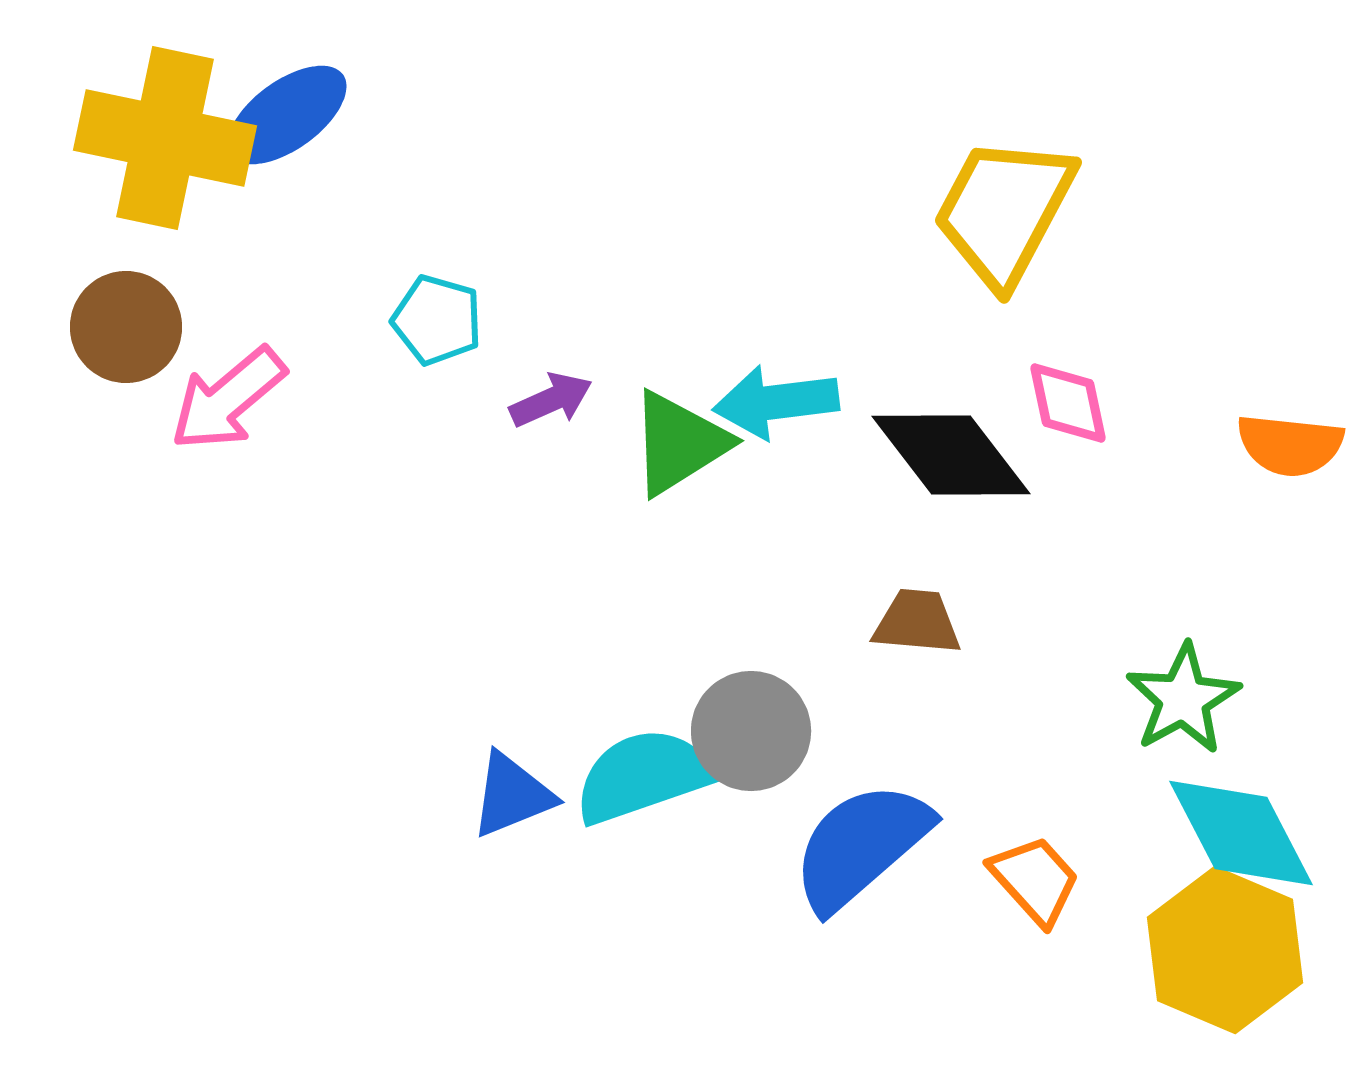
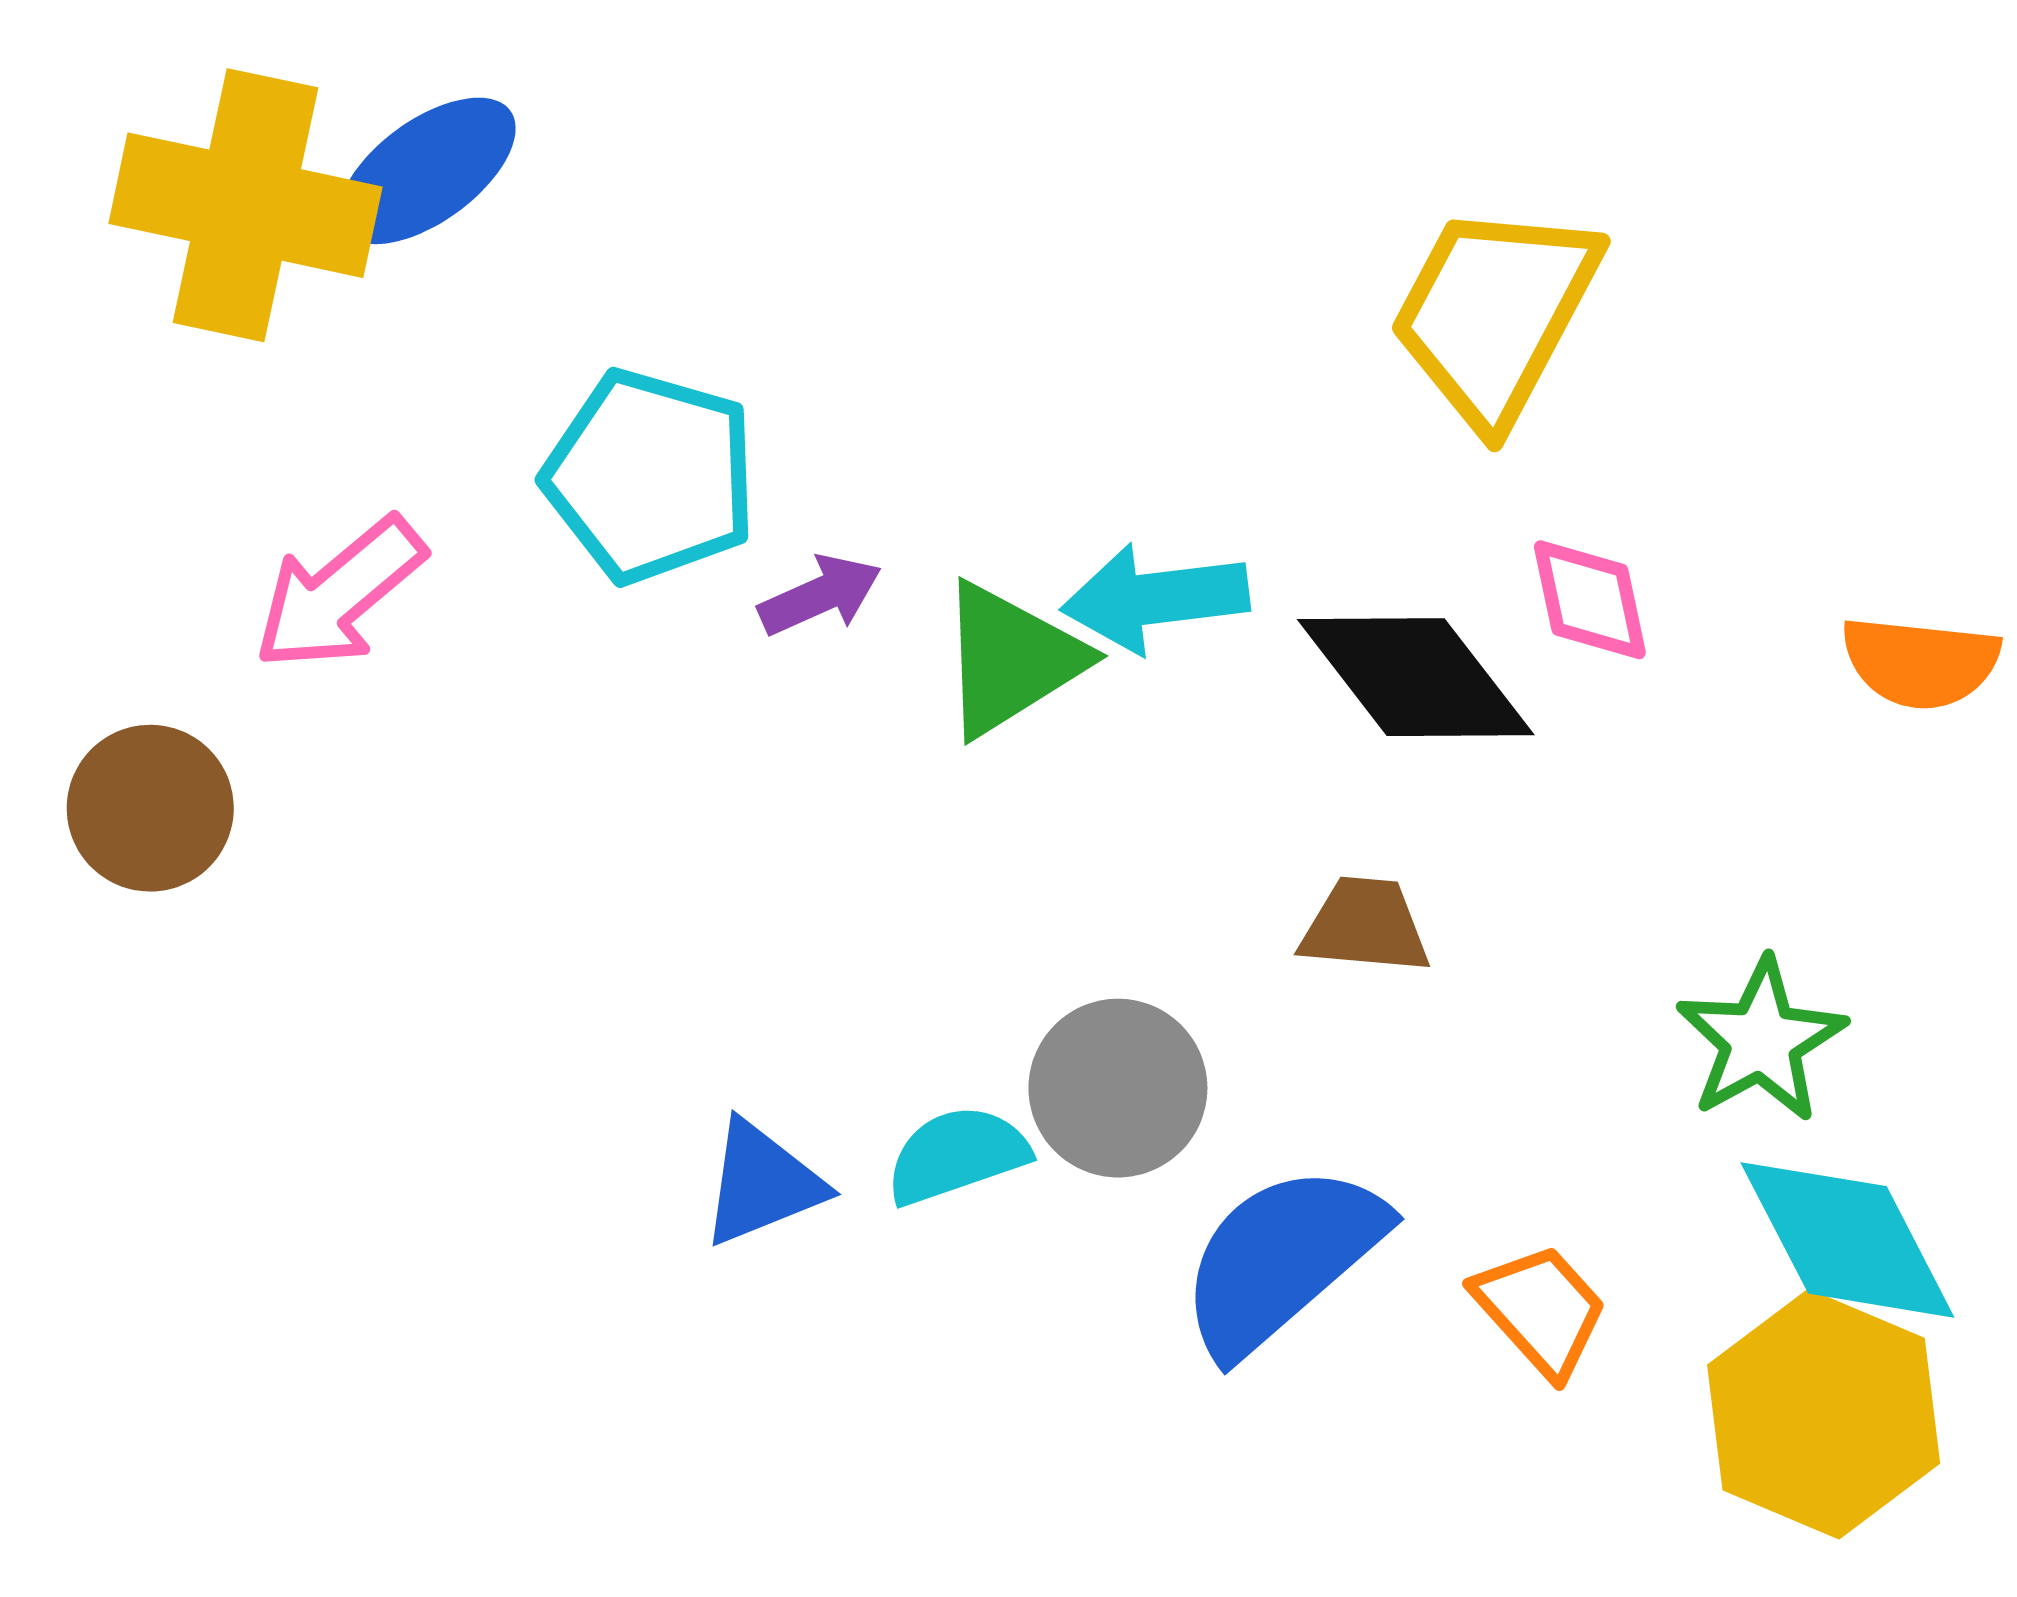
cyan pentagon: (437, 320) -> (650, 476), size x1.6
brown circle: (126, 327) -> (150, 808), moved
cyan semicircle: (643, 776) -> (957, 1155), size x0.7

